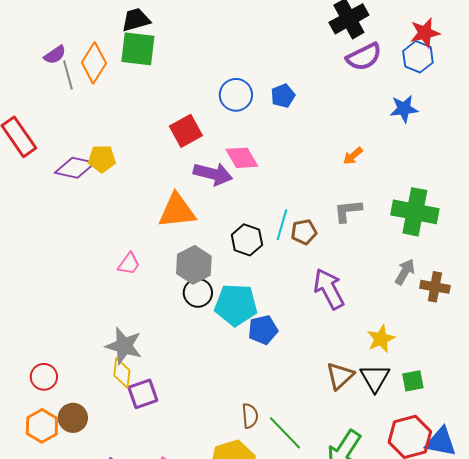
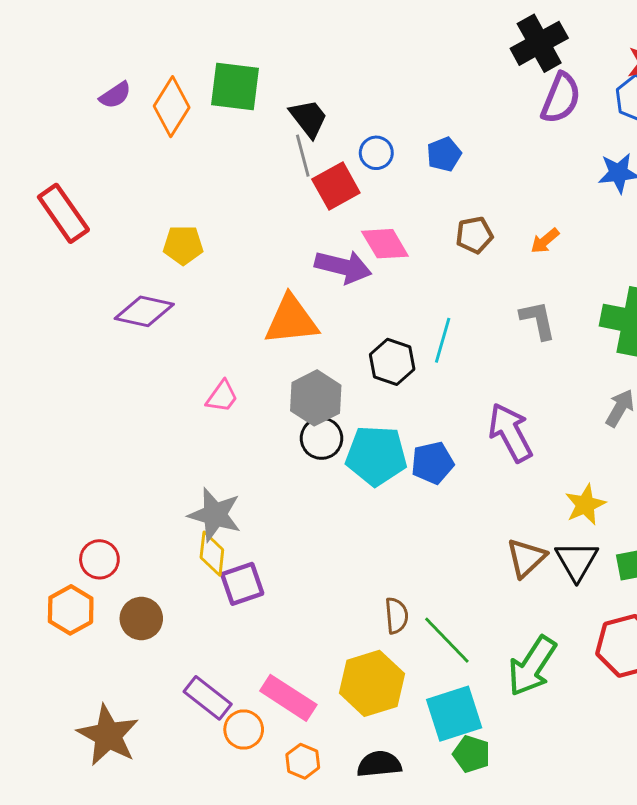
black trapezoid: (136, 20) -> (309, 118), moved, turned 68
purple semicircle: (364, 57) -> (561, 98), turned -42
gray line: (68, 75) -> (303, 156), moved
blue circle: (236, 95) -> (376, 153), size x0.7
red square: (186, 131) -> (336, 186), moved
purple diamond: (75, 168) -> (144, 311), moved
gray L-shape: (348, 211) -> (538, 320), turned 84
brown pentagon: (304, 232) -> (474, 235), moved
blue pentagon: (263, 330) -> (433, 463), moved
orange hexagon: (42, 426) -> (71, 610), moved

